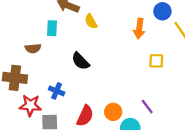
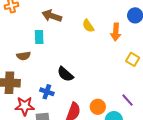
yellow semicircle: (91, 21) -> (88, 26), moved
black semicircle: (80, 61) -> (65, 74), moved
yellow square: (156, 61) -> (133, 59), turned 32

